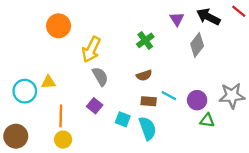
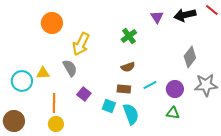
black arrow: (208, 17) -> (185, 15), turned -40
gray diamond: (197, 45) -> (190, 57), moved
gray semicircle: (100, 76) -> (70, 68), moved
cyan line: (169, 96) -> (150, 85), turned -56
brown rectangle: (149, 101) -> (124, 89), moved
green triangle: (207, 120) -> (173, 113), moved

